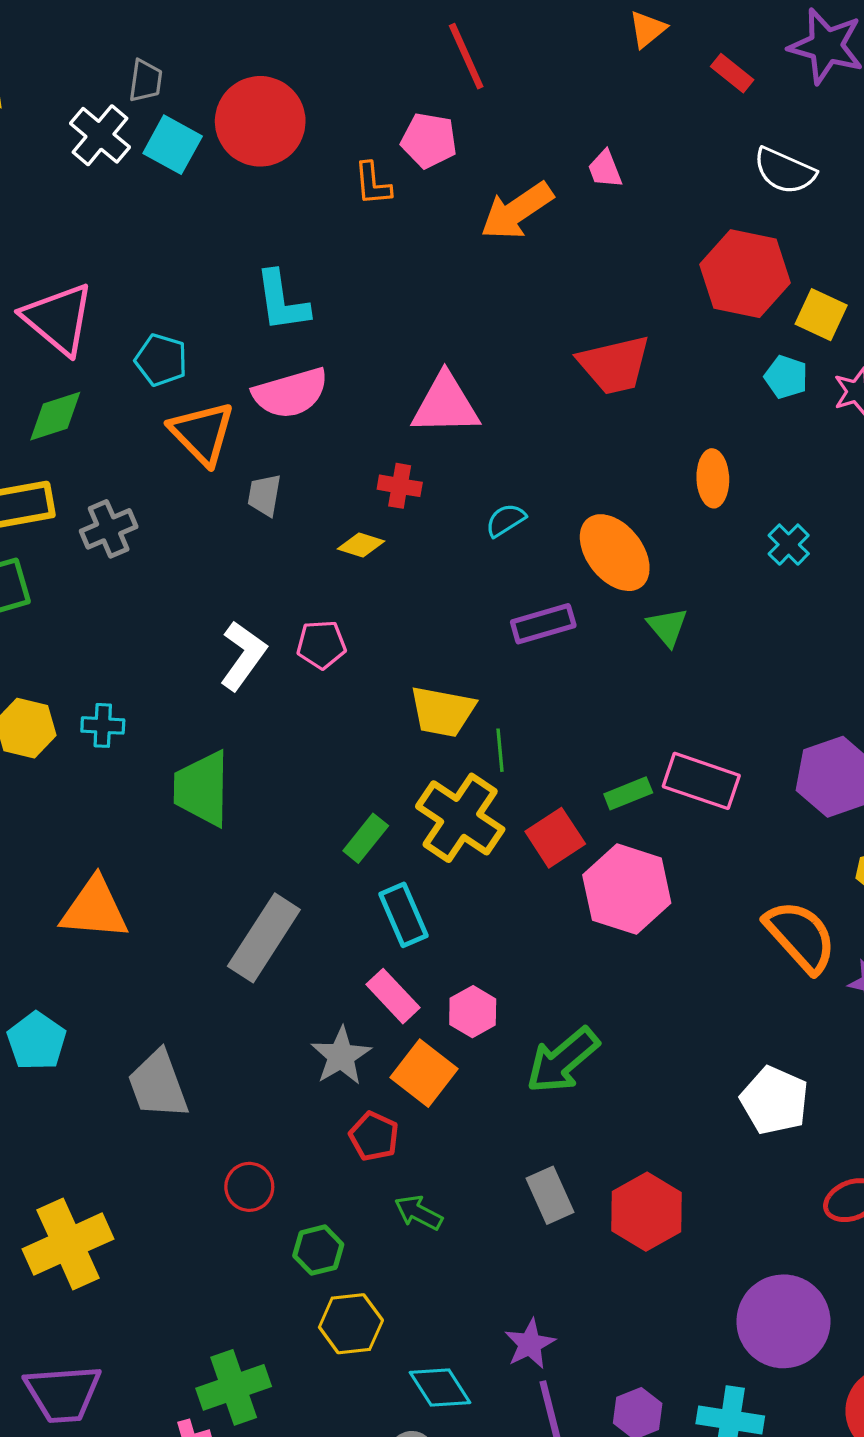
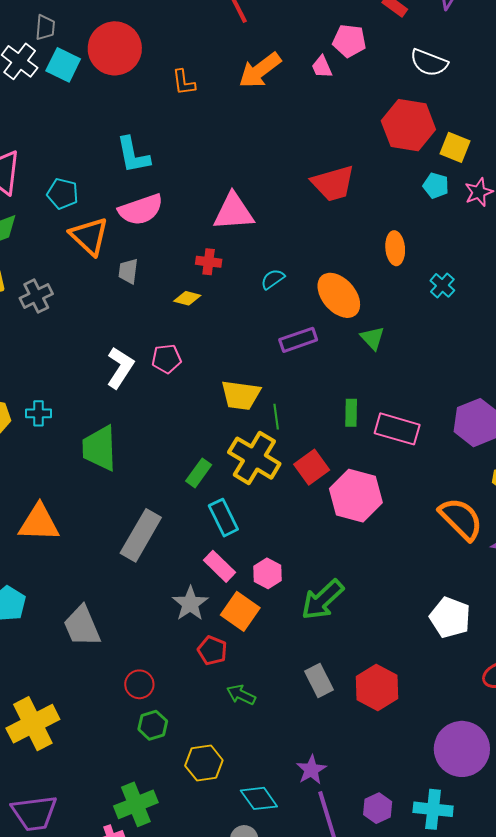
pink pentagon: (429, 140) -> (349, 41), moved
orange arrow: (517, 211) -> (260, 70), moved
green rectangle: (628, 793) -> (351, 413), moved, turned -64
green hexagon: (318, 1250) -> (153, 725), moved

